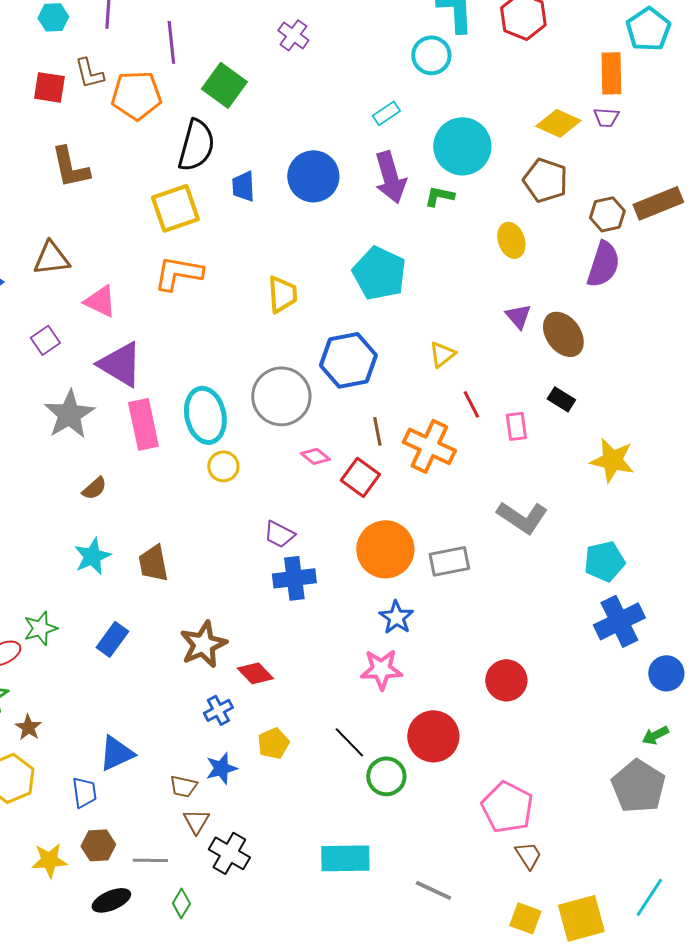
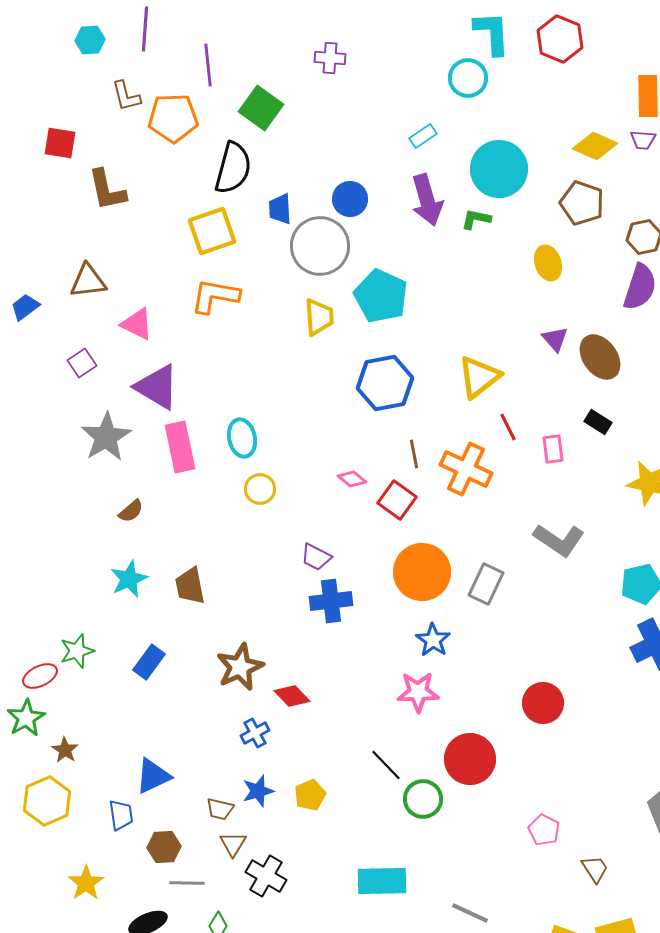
purple cross: (293, 35) -> (330, 58), turned -32
red square: (49, 87) -> (60, 143), moved
blue circle: (313, 176) -> (350, 199), size x0.7
cyan pentagon: (379, 273) -> (381, 296), moved
yellow triangle: (442, 354) -> (479, 377), size x1.6
gray circle: (281, 396) -> (320, 246), moved
cyan ellipse: (205, 415) -> (242, 438), size x0.7
gray rectangle: (449, 561) -> (486, 584), turned -54
yellow pentagon: (273, 743) -> (310, 795), moved
pink pentagon: (507, 807) -> (544, 830), size x0.6
brown hexagon: (98, 845) -> (164, 847), moved
brown trapezoid: (528, 855) -> (595, 869), moved
yellow star: (49, 860) -> (86, 883), turned -30

